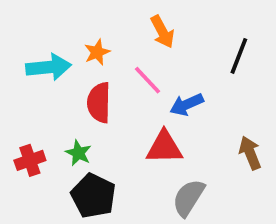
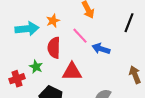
blue arrow: (187, 104) -> (101, 49), turned 42
red triangle: (164, 147) -> (72, 72), moved
green star: (78, 153) -> (36, 67), moved

